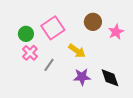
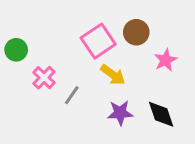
pink square: (53, 28) -> (98, 41), moved
pink star: (116, 32) -> (166, 60), moved
green circle: (26, 34) -> (16, 50), moved

